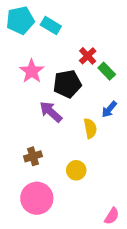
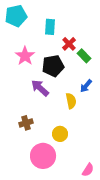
cyan rectangle: (51, 25) -> (50, 27), moved, turned 63
pink circle: (37, 198) -> (43, 156), moved

